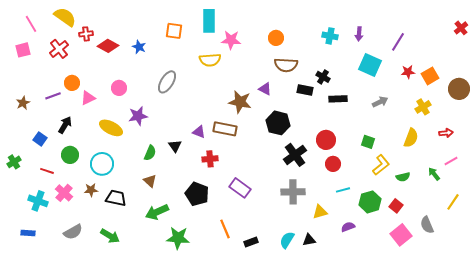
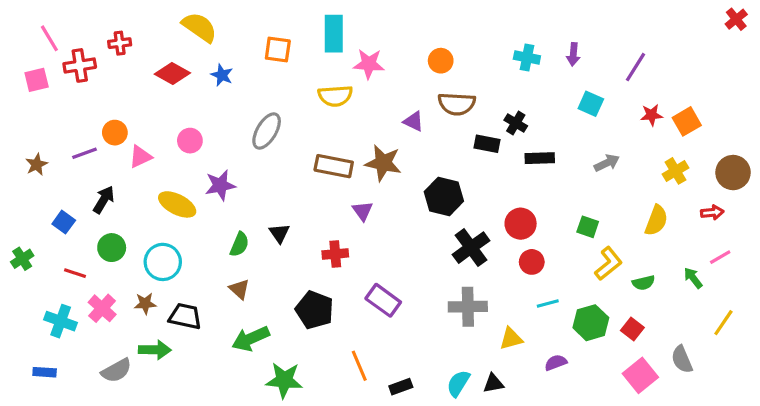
yellow semicircle: (65, 17) -> (200, 27), moved
red cross: (461, 28) -> (736, 19), moved
red cross: (86, 34) -> (120, 43), moved
red cross: (59, 49) -> (80, 65), moved, turned 30
cyan square: (370, 65) -> (591, 104), size x0.7
purple triangle: (265, 89) -> (414, 121), moved
brown circle: (459, 89) -> (733, 173), moved
brown rectangle: (225, 129) -> (334, 166), moved
purple triangle: (199, 132) -> (362, 211), moved, turned 32
green arrow: (110, 236) -> (155, 350), moved, turned -30

